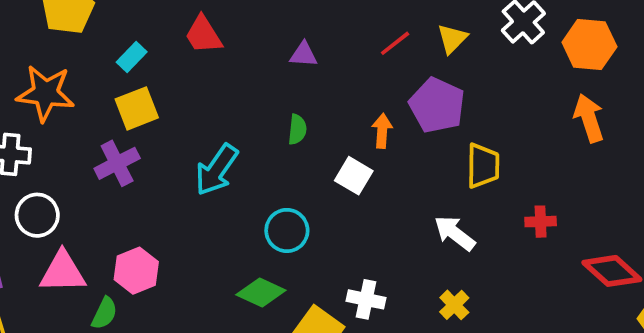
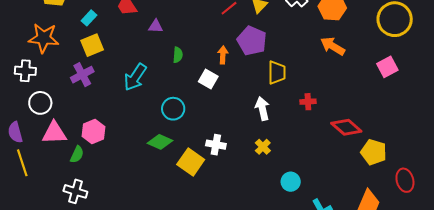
purple triangle: (304, 54) -> (156, 26), moved
orange arrow: (589, 118) -> (333, 46), turned -40
white arrow: (455, 233) -> (262, 109), turned 40

